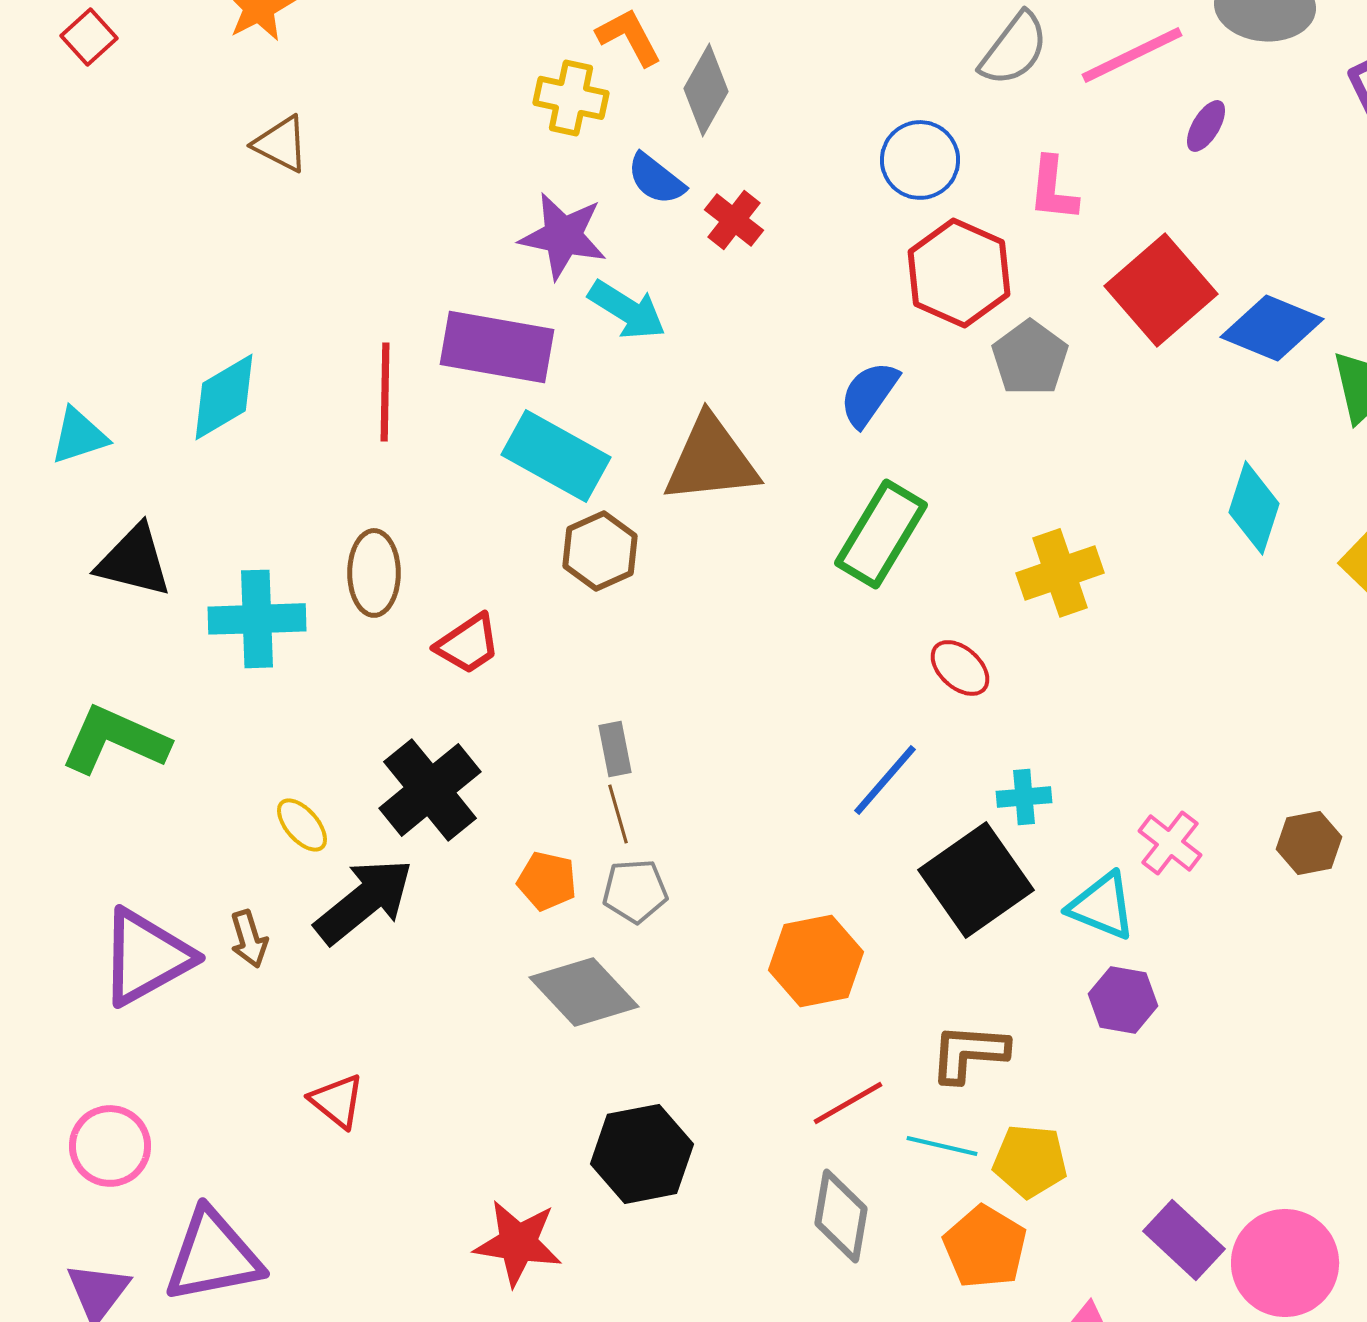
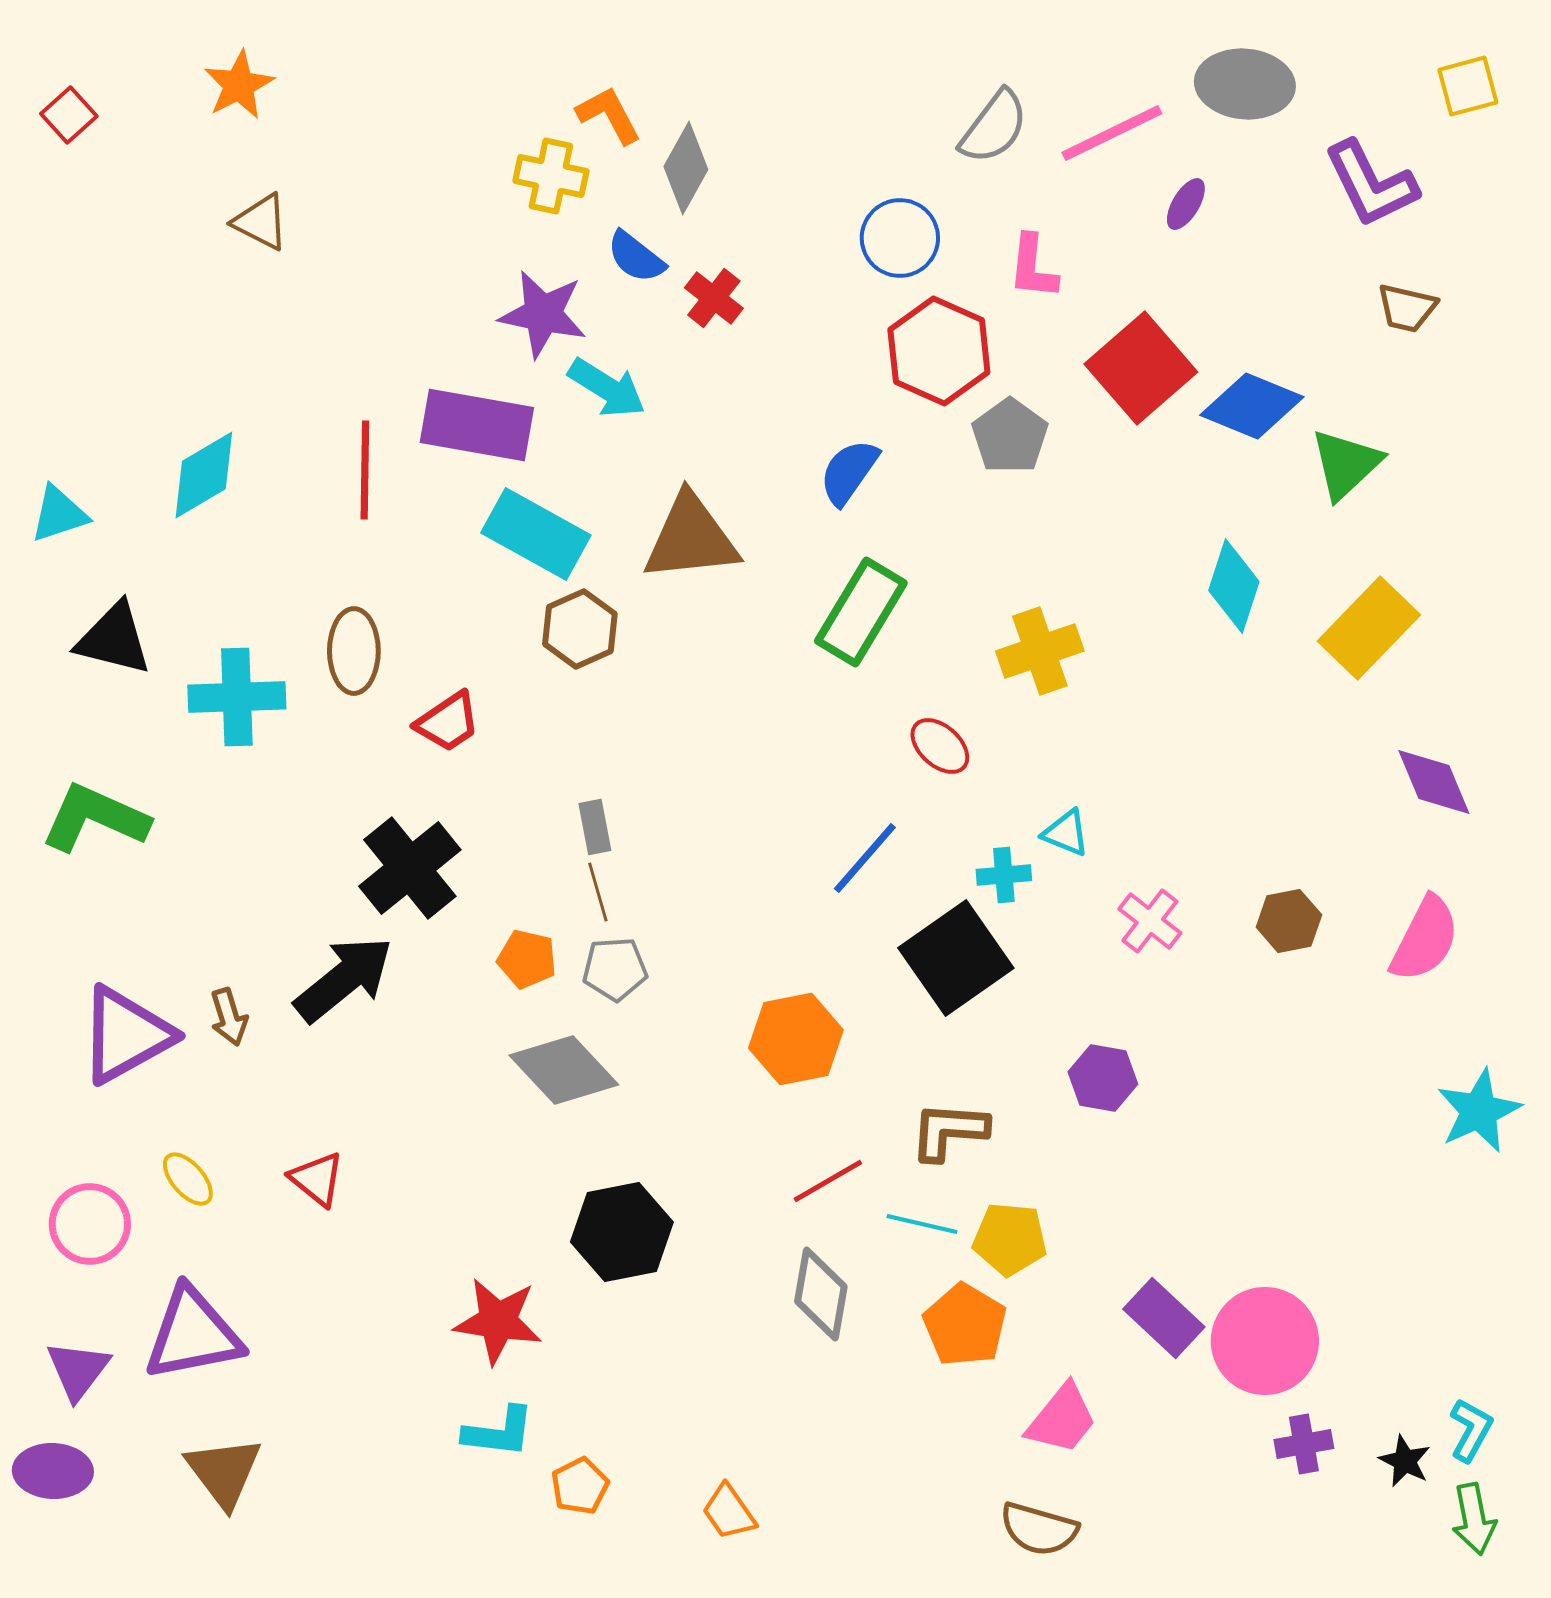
yellow ellipse: (302, 825) -> (188, 1179), moved
cyan triangle: (1102, 906) -> (1066, 833), moved, size x0.7

